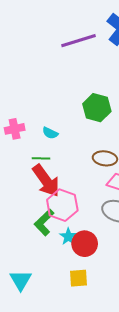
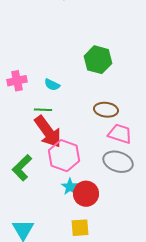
green L-shape: (44, 222) -> (22, 168), moved

